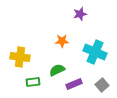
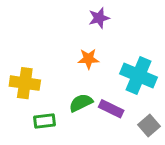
purple star: (80, 14) -> (99, 18), moved
purple rectangle: (74, 84) -> (111, 109), moved, turned 49

